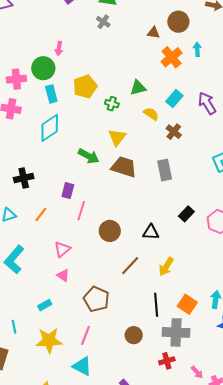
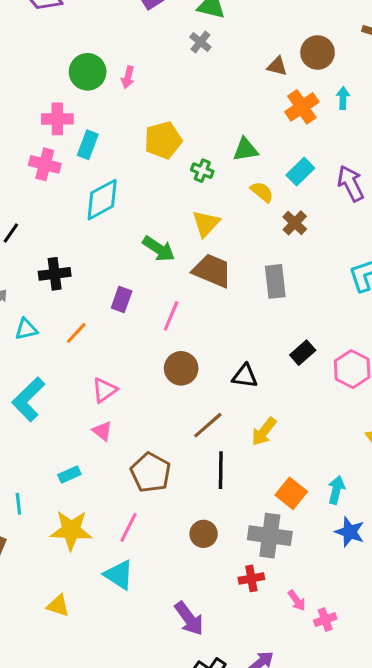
green circle: (43, 68) -> (88, 72), moved
cyan rectangle: (51, 94) -> (88, 145), moved, turned 30
pink line: (81, 211) -> (171, 316), moved
black line: (156, 305) -> (221, 470), moved

